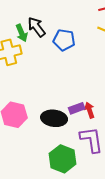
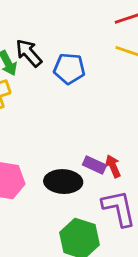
purple rectangle: (77, 108) -> (94, 165), turned 49

